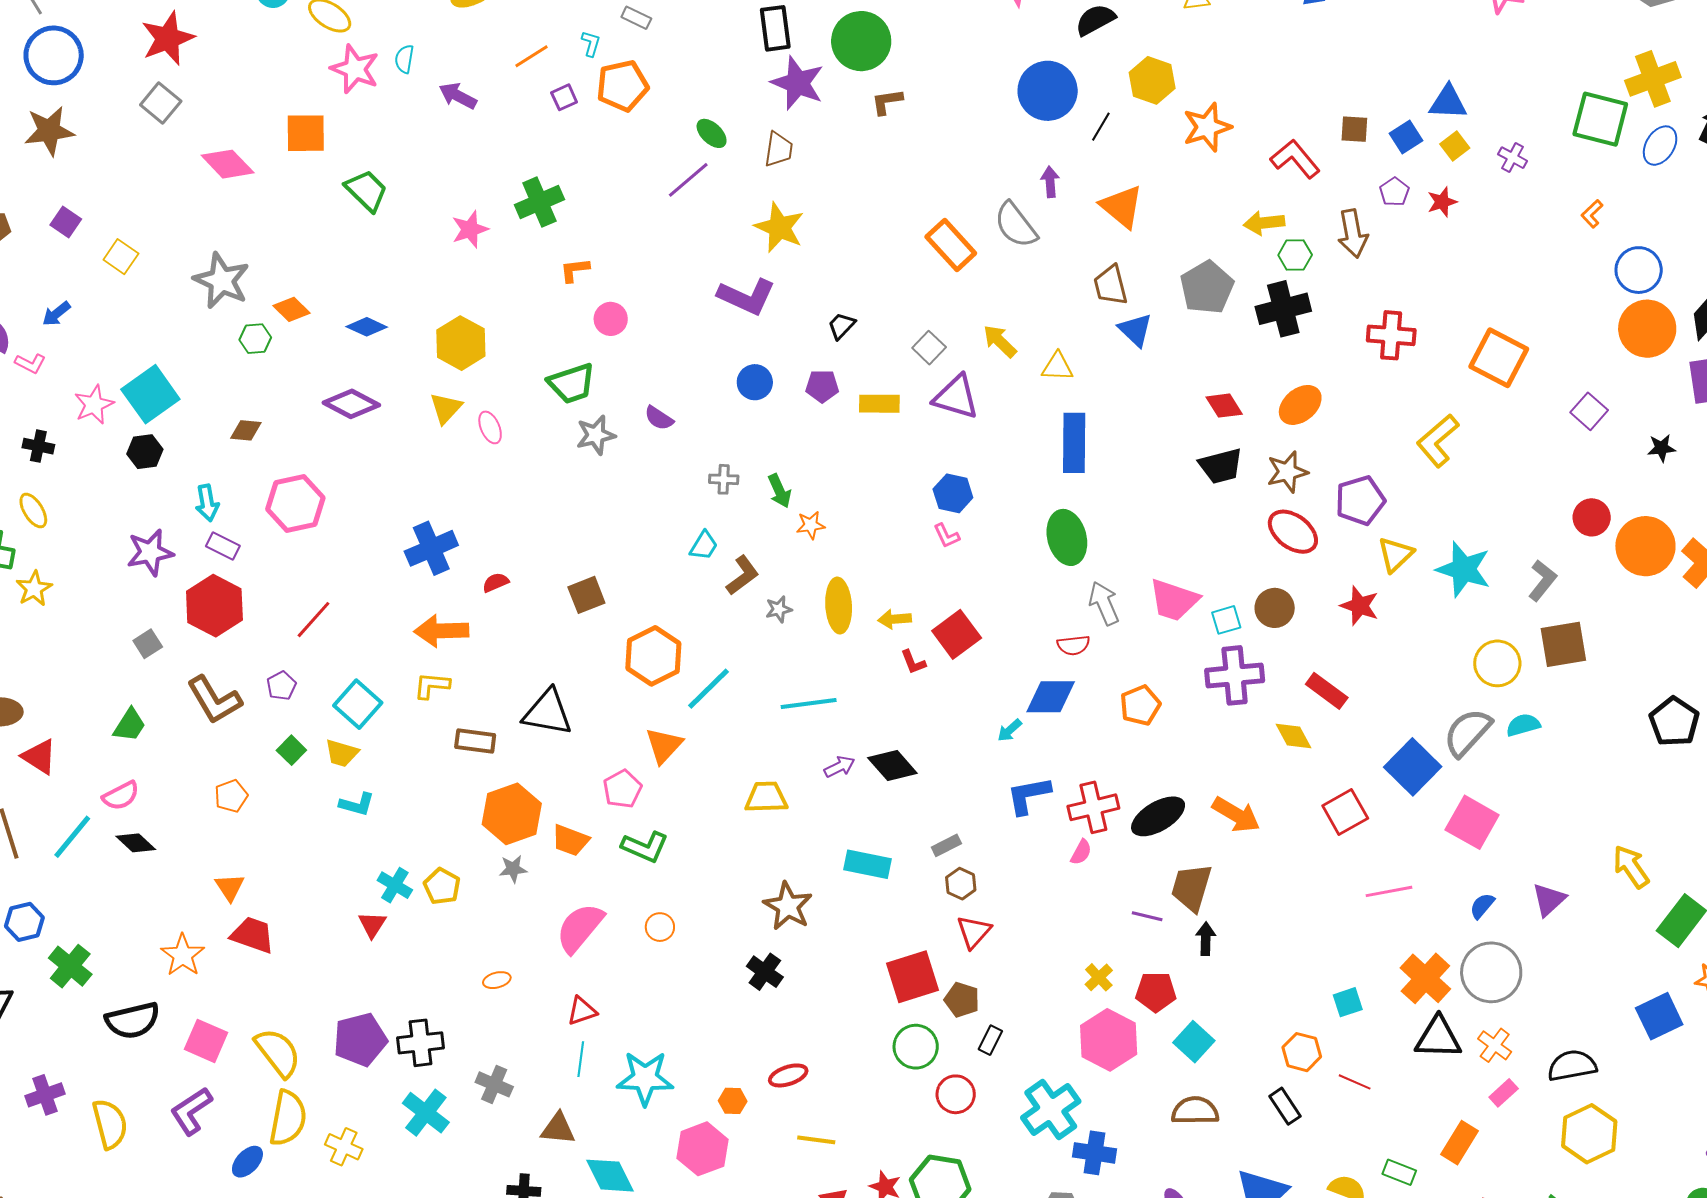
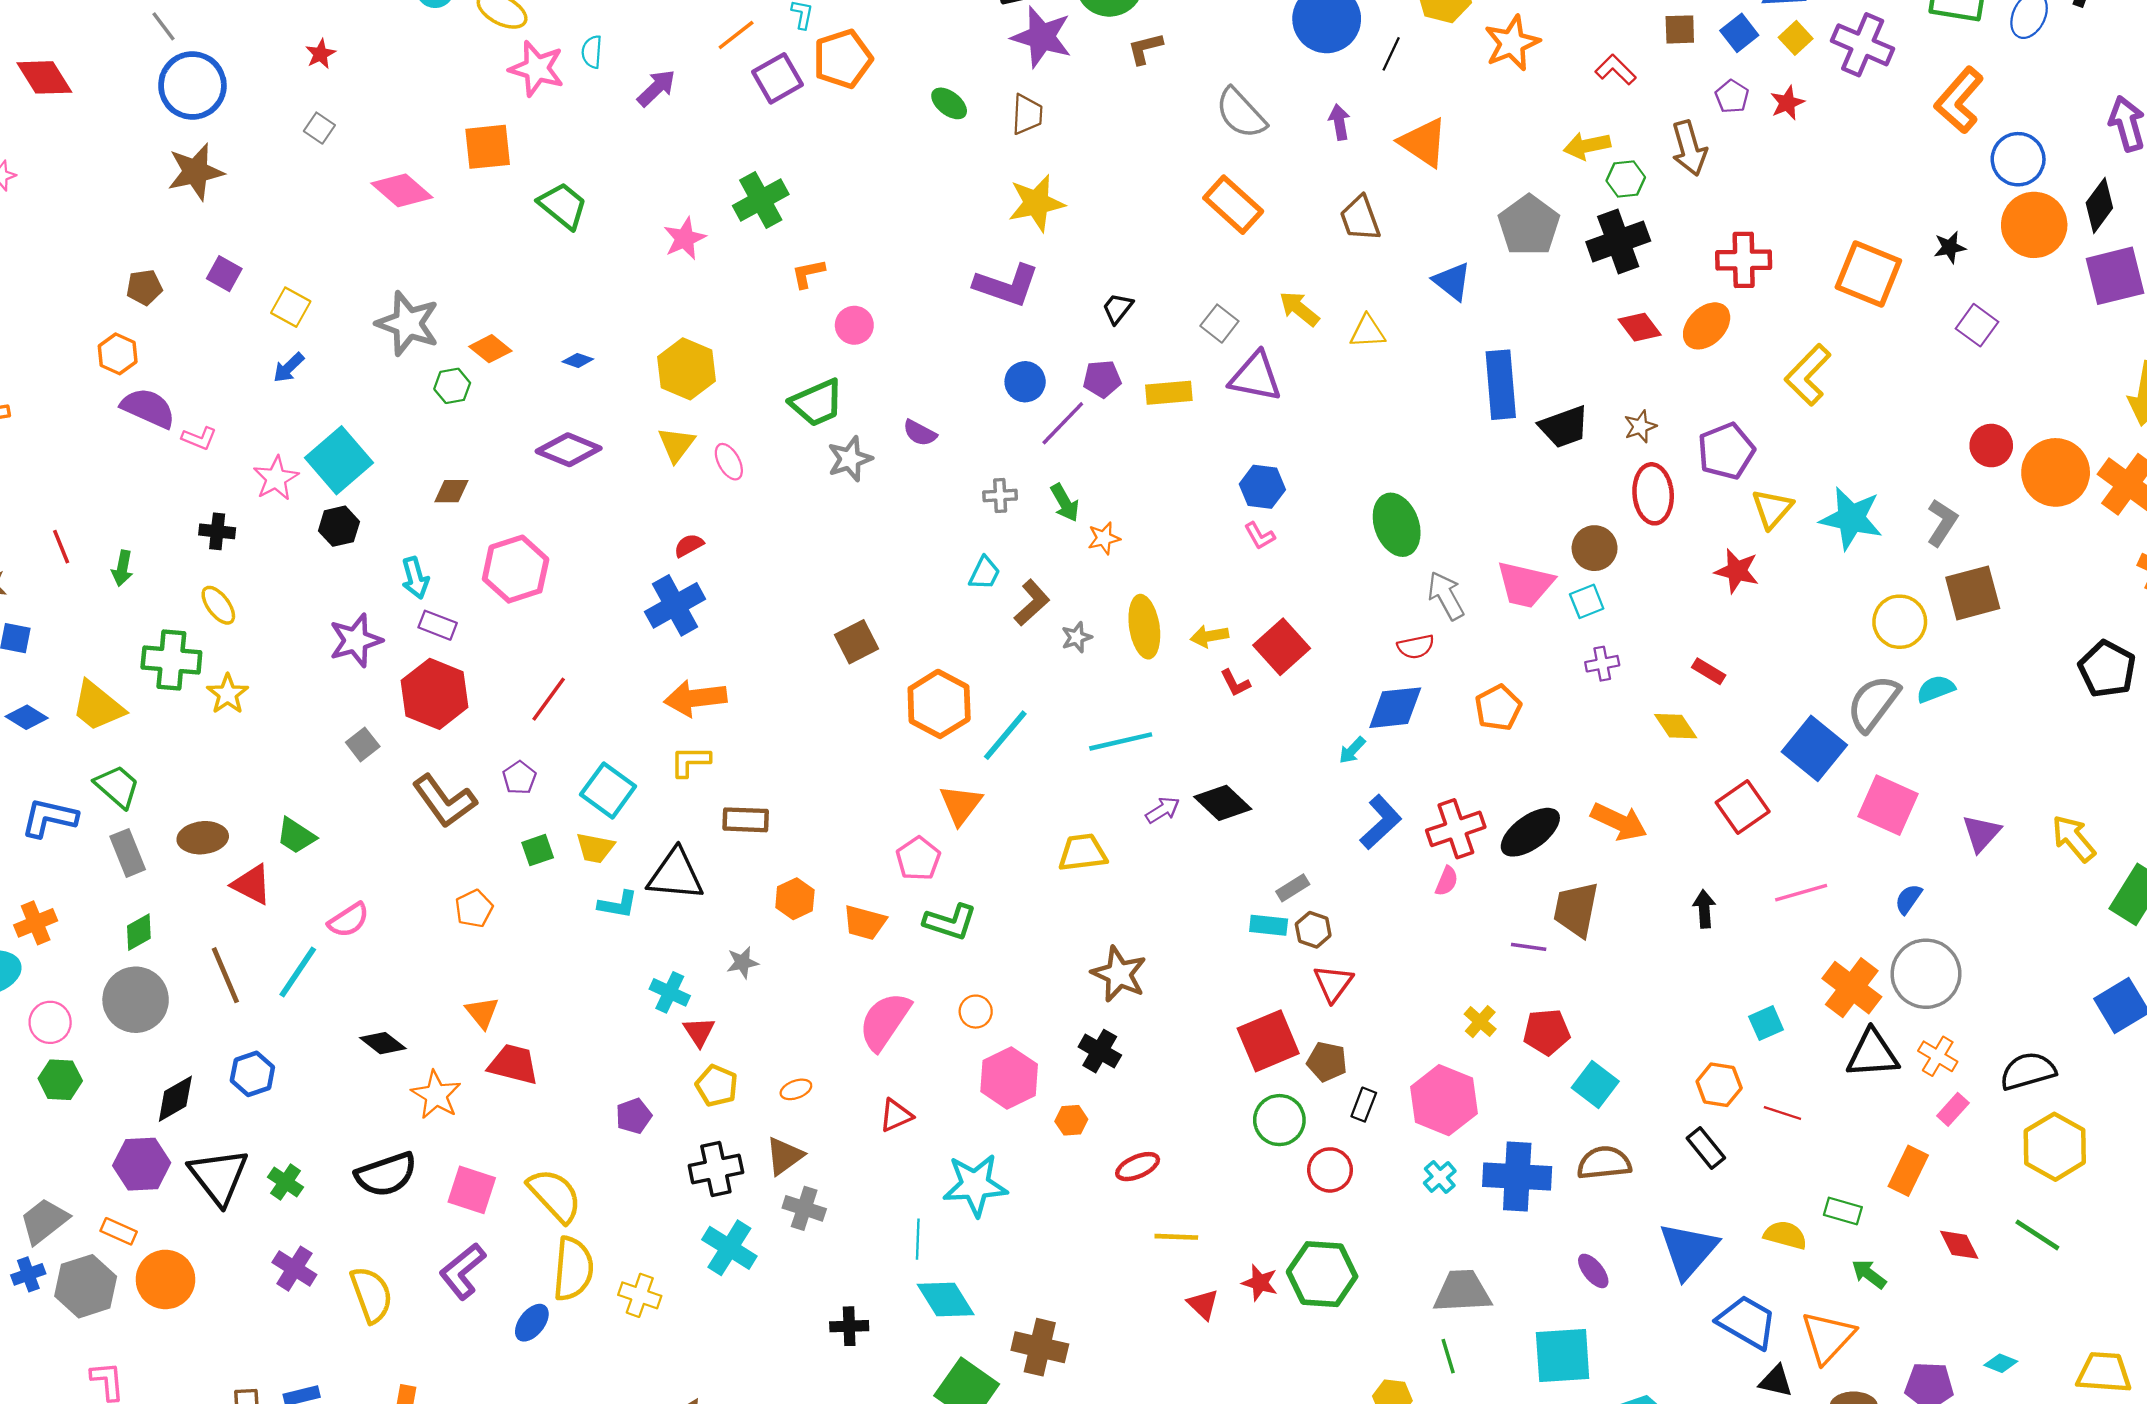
red star: (168, 38) -> (320, 54), size x0.5
purple arrow: (458, 96) -> (656, 88), turned 114
purple square: (564, 97) -> (778, 78), size x1.6
gray square: (161, 103) -> (319, 128), size x0.7
purple cross: (1513, 158) -> (1863, 45), size x1.8
red L-shape: (1295, 159) -> (1616, 70), size x0.7
purple line: (688, 180) -> (1063, 423), moved
orange L-shape: (1592, 214) -> (1959, 100), size x2.0
gray semicircle: (1016, 225) -> (1241, 113), moved
yellow star: (779, 227) -> (1036, 203), turned -30
brown trapezoid: (1111, 285) -> (1360, 218), moved
blue arrow: (56, 314) -> (289, 368), moved
blue diamond: (367, 327) -> (578, 360), size x0.7
orange ellipse: (1300, 405) -> (1707, 326), moved
red diamond: (1224, 406) -> (1640, 327), moved
blue rectangle: (1074, 443) -> (1501, 385), moved
black star: (1662, 448) -> (1950, 247), moved
brown star: (1287, 472) -> (1640, 426), size x0.7
red ellipse: (1293, 532) -> (1653, 494), turned 54
red semicircle: (496, 582) -> (689, 545), moved
brown circle: (1275, 608) -> (1595, 548), moved
purple cross: (1235, 675) -> (1602, 664), size x0.5
red rectangle: (1327, 691) -> (1709, 671), size x0.7
black triangle: (548, 712) -> (676, 875), moved
green trapezoid: (130, 725) -> (296, 836), moved, turned 96
green square: (291, 750) -> (538, 850), turned 32
blue L-shape: (1029, 795) -> (1381, 822), turned 153
orange hexagon: (512, 814) -> (795, 899), size x0.6
black diamond: (136, 843) -> (383, 1043), moved
cyan rectangle: (867, 864) -> (1269, 925), moved, size x0.7
gray star: (513, 869) -> (743, 962), moved
yellow pentagon: (442, 886) -> (717, 1086), moved
purple triangle: (1549, 900) -> (1981, 833), moved
red triangle: (372, 925) -> (699, 1032), moved
black arrow: (1206, 939) -> (1704, 909), moved
green cross: (70, 966) -> (286, 1182), moved, size x0.7
purple pentagon: (360, 1040) -> (634, 1116), moved, size x0.6
pink hexagon: (1109, 1040) -> (1444, 1100), moved
cyan line: (581, 1059) -> (918, 1239), moved
purple cross: (45, 1095) -> (294, 1269), turned -33
orange hexagon: (733, 1101) -> (1071, 1120), moved
cyan cross: (1051, 1110) -> (1440, 1177), size x0.5
brown triangle: (558, 1129) -> (784, 1156), moved, turned -36
pink hexagon: (703, 1149) -> (1009, 1078), moved
blue cross: (1094, 1153) -> (1517, 1176), moved, size x1.4

